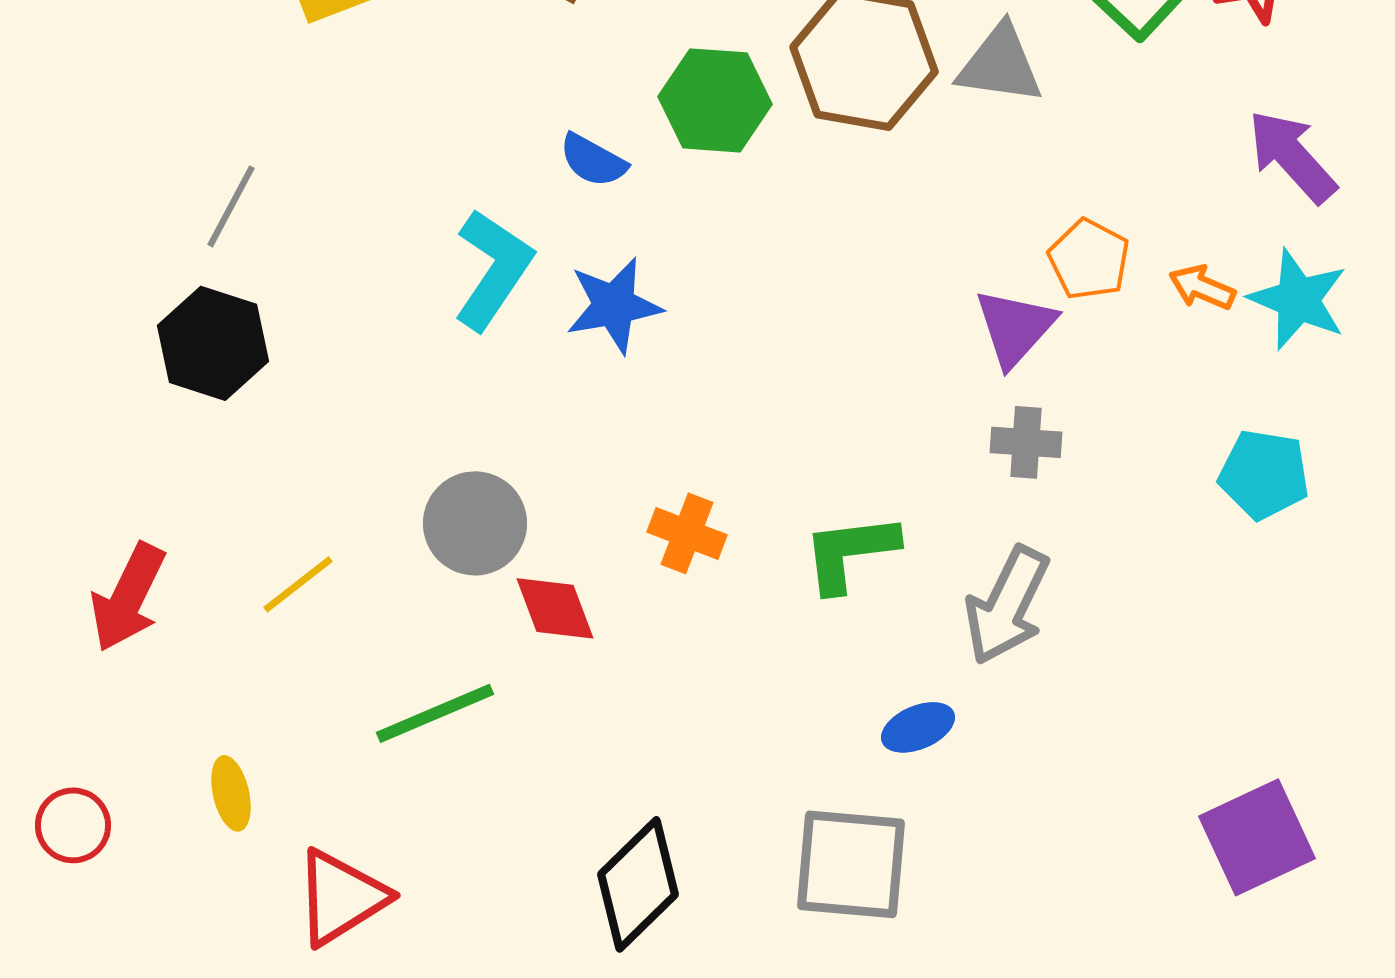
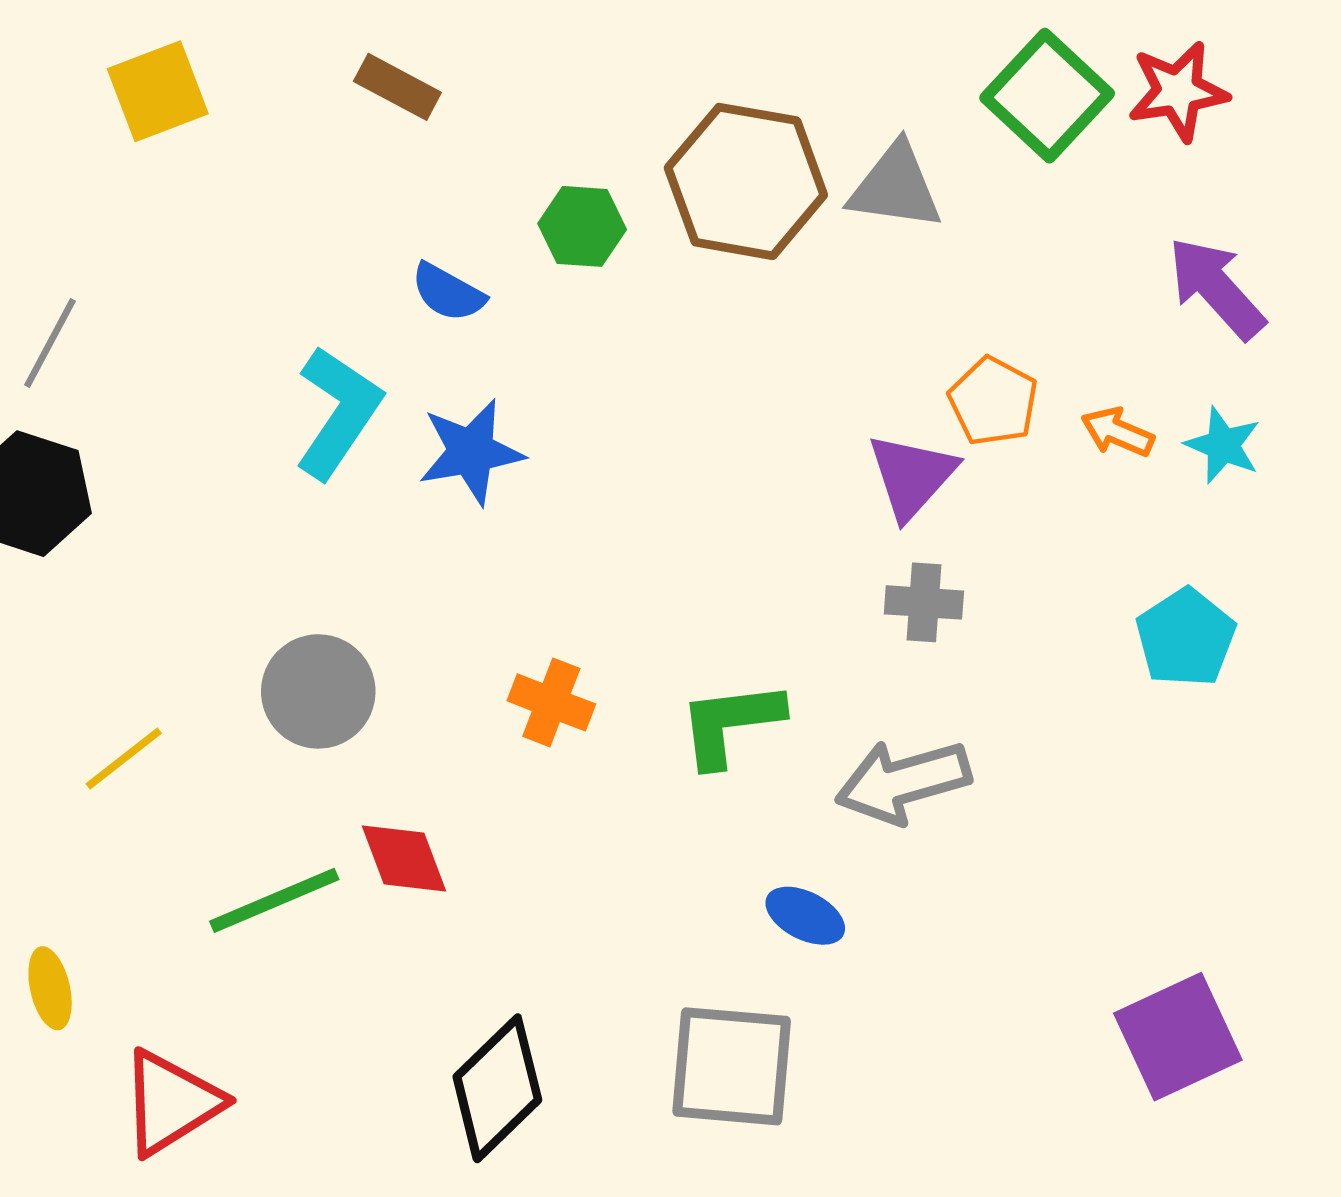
green hexagon: (715, 100) -> (582, 226), size x0.7
cyan star: (1298, 299) -> (1223, 445), size x0.7
cyan pentagon: (1264, 474) -> (1186, 638), turned 30
gray arrow: (1007, 605) -> (903, 782), turned 48
red diamond: (555, 608) -> (404, 859), moved
blue ellipse: (918, 727) -> (805, 916), turned 50

